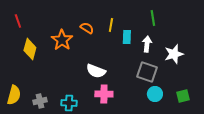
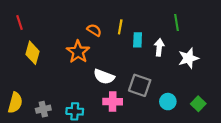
green line: (153, 18) -> (177, 23), moved
orange star: (62, 40) -> (78, 52), moved
gray square: (147, 72) -> (140, 85), moved
green square: (183, 96) -> (198, 104), turned -32

